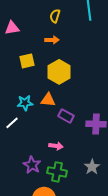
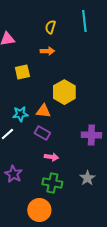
yellow hexagon: (59, 72) -> (64, 92), moved
purple rectangle: (66, 116) -> (42, 133), moved
purple star: (32, 165) -> (13, 174), moved

